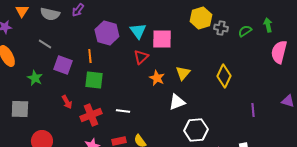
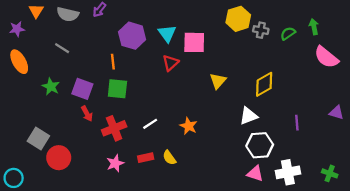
pink semicircle: (279, 52) -> (326, 57), turned -65
purple square: (63, 65) -> (82, 89), moved
yellow diamond: (224, 76) -> (264, 84), turned 35
orange star: (157, 78) -> (189, 126), moved
white triangle: (177, 102) -> (248, 116), moved
gray square: (20, 109) -> (38, 138), moved, turned 30
white line: (123, 111) -> (150, 124), turned -40
white hexagon: (196, 130) -> (260, 145), moved

